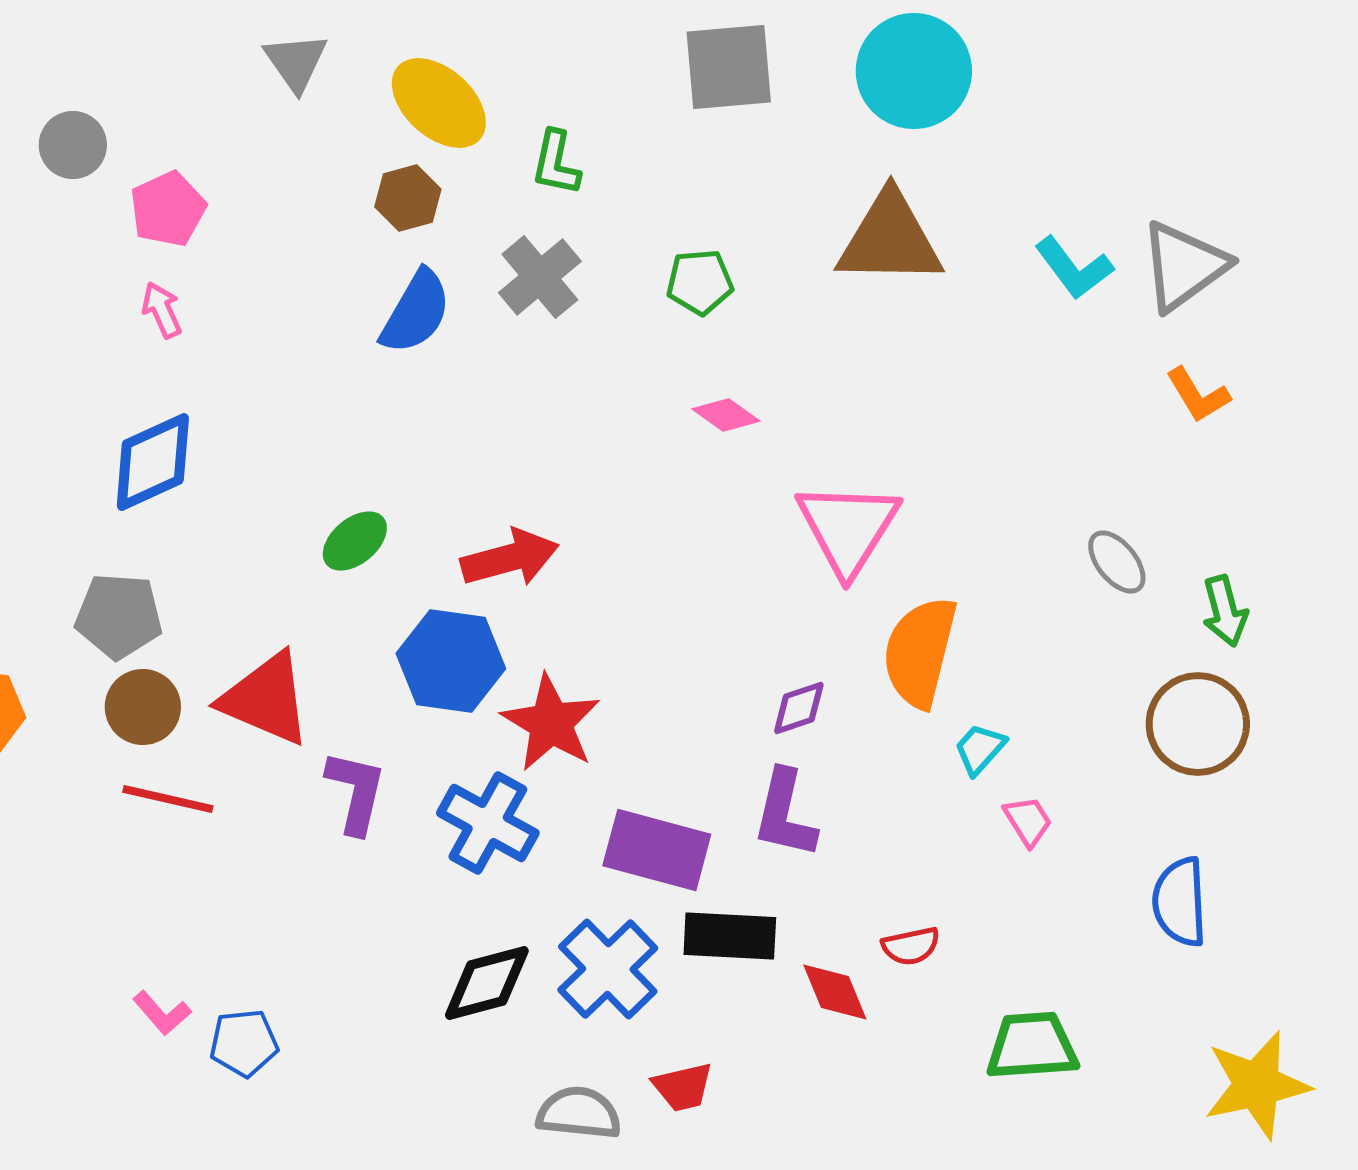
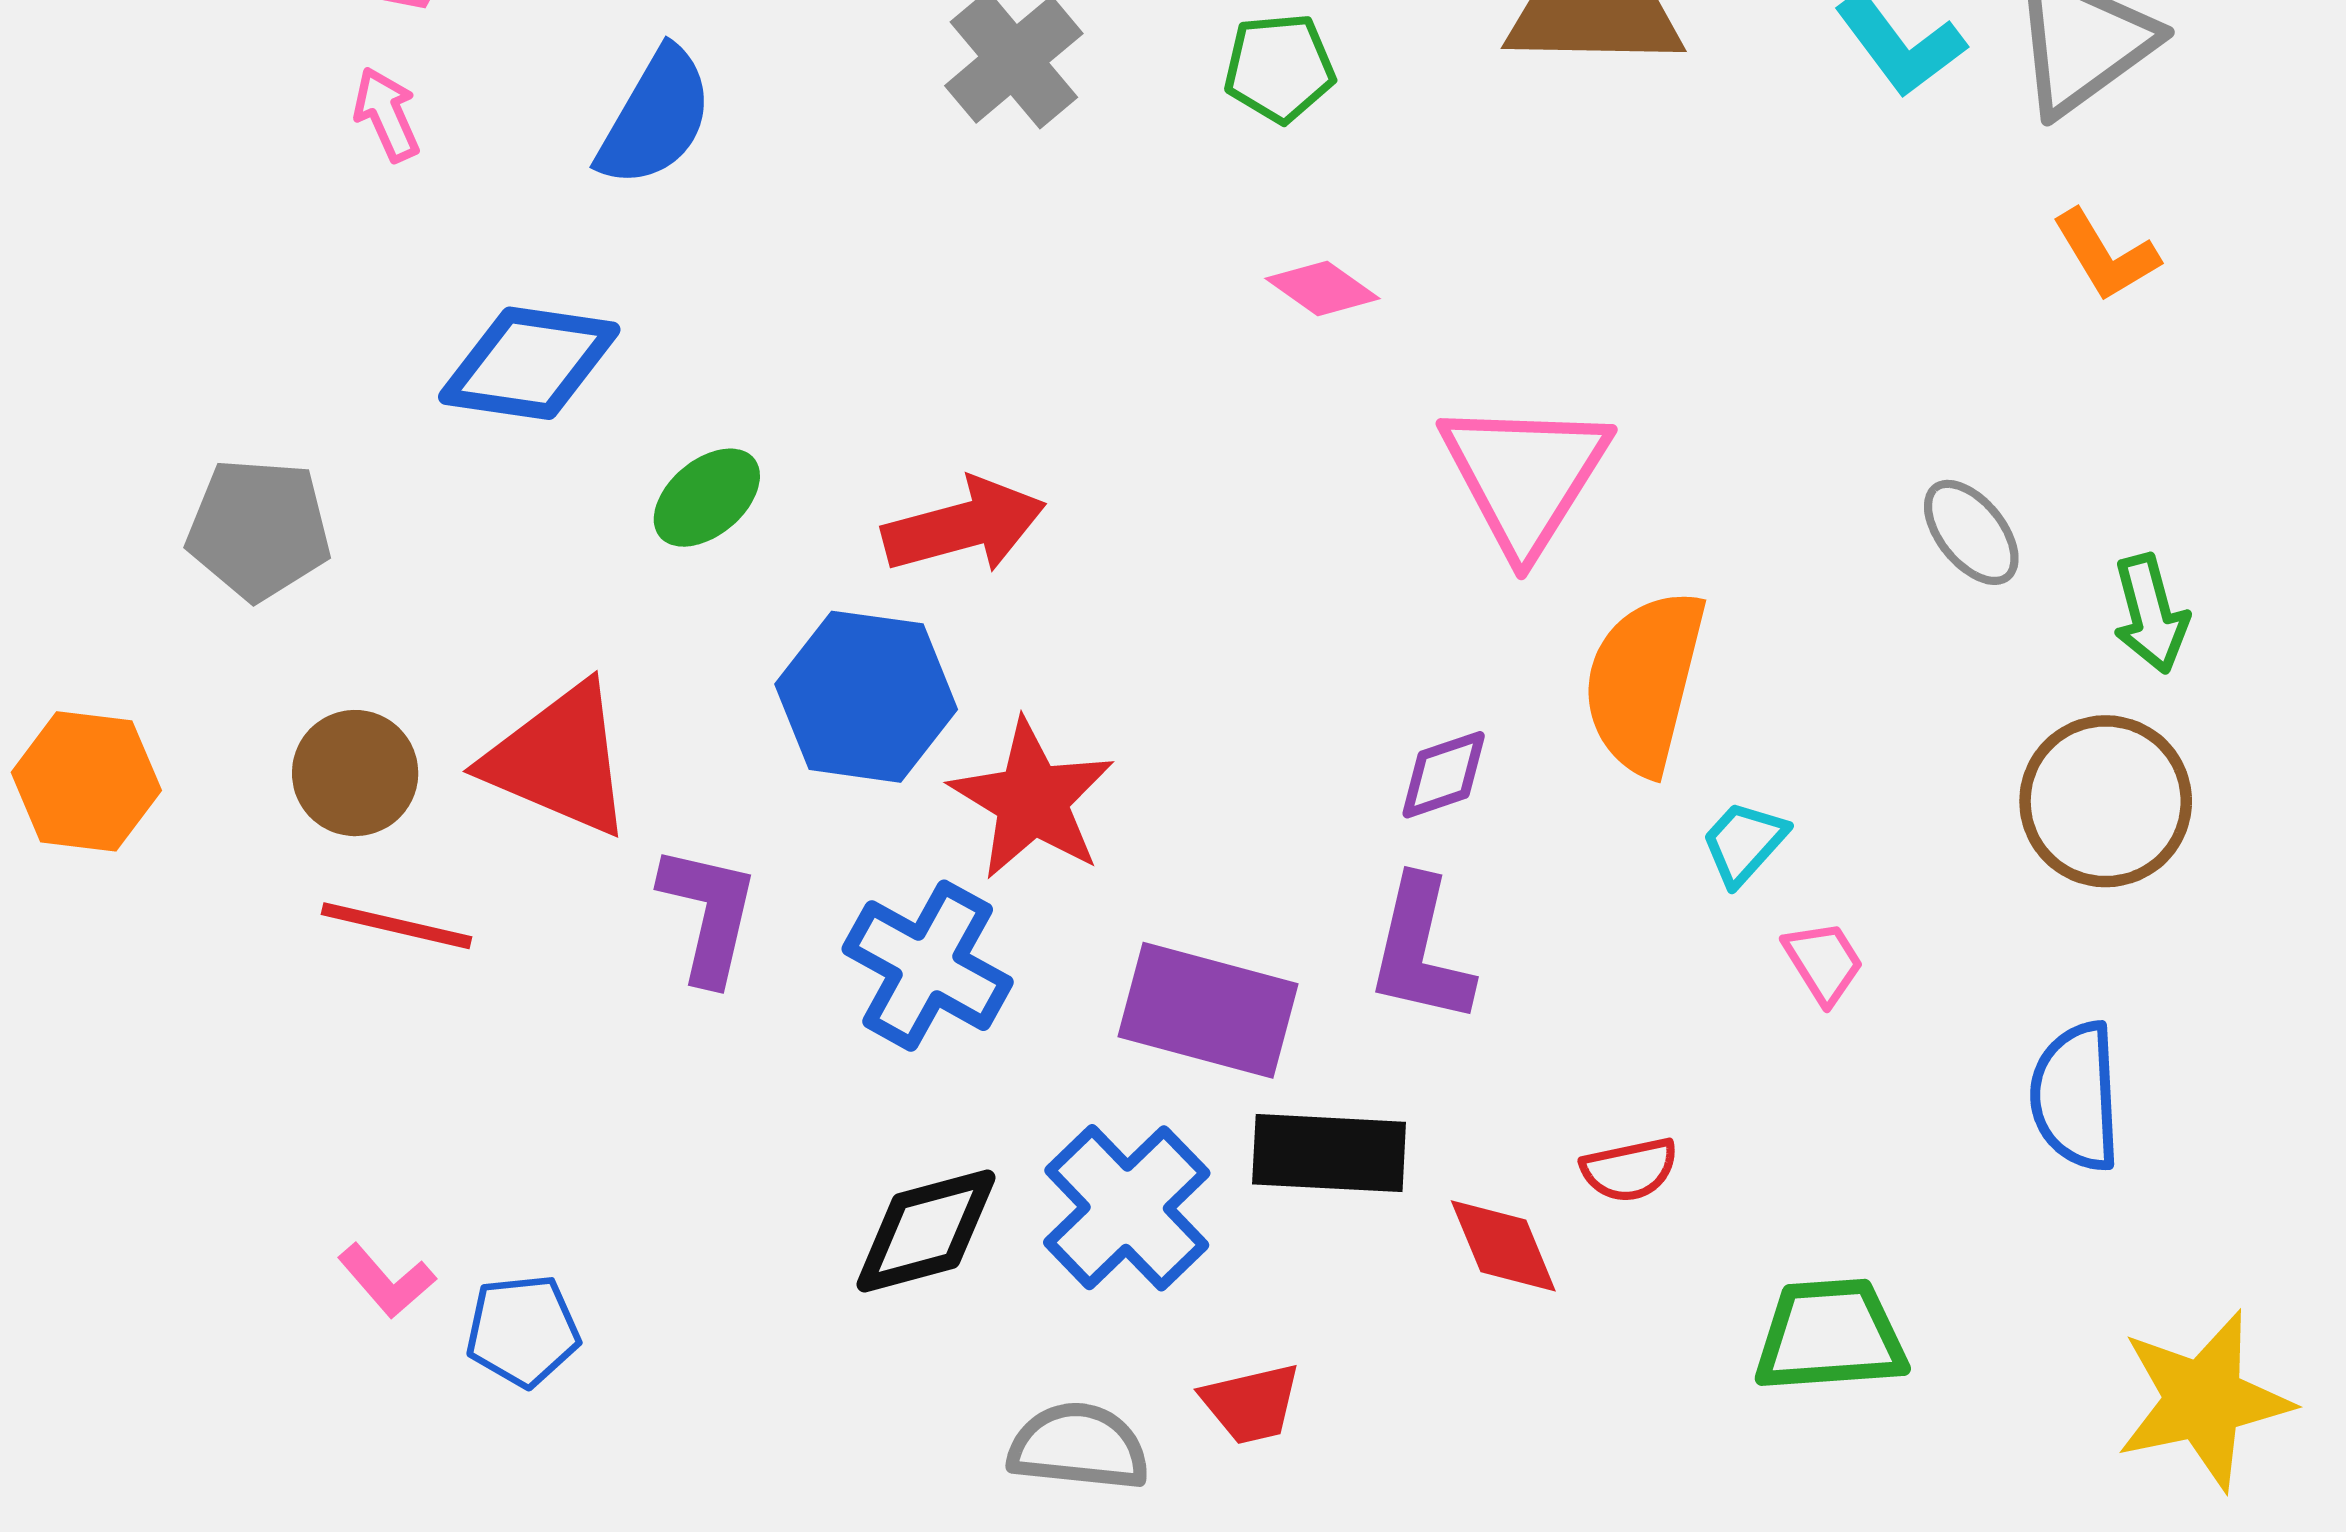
blue semicircle: (416, 312) -> (655, 118), moved
blue diamond: (153, 462) -> (529, 363), moved, turned 33
gray pentagon: (119, 616) -> (259, 529), moved

